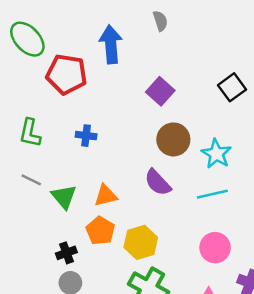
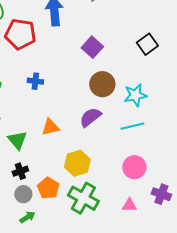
cyan star: (216, 154) -> (135, 95), turned 30
purple semicircle: (158, 182) -> (90, 117), turned 95
green triangle: (64, 197) -> (17, 140), moved
orange pentagon: (100, 231) -> (48, 188), moved

